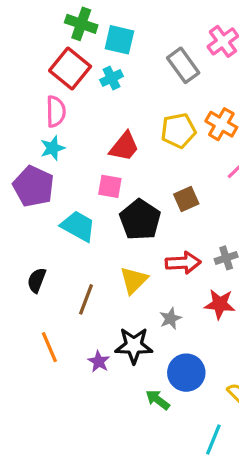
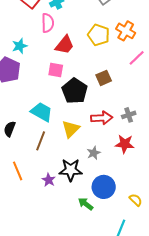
pink semicircle: (56, 111) -> (48, 23), moved
yellow pentagon: (178, 131) -> (99, 35), turned 30
cyan trapezoid: (78, 226) -> (42, 112), moved

